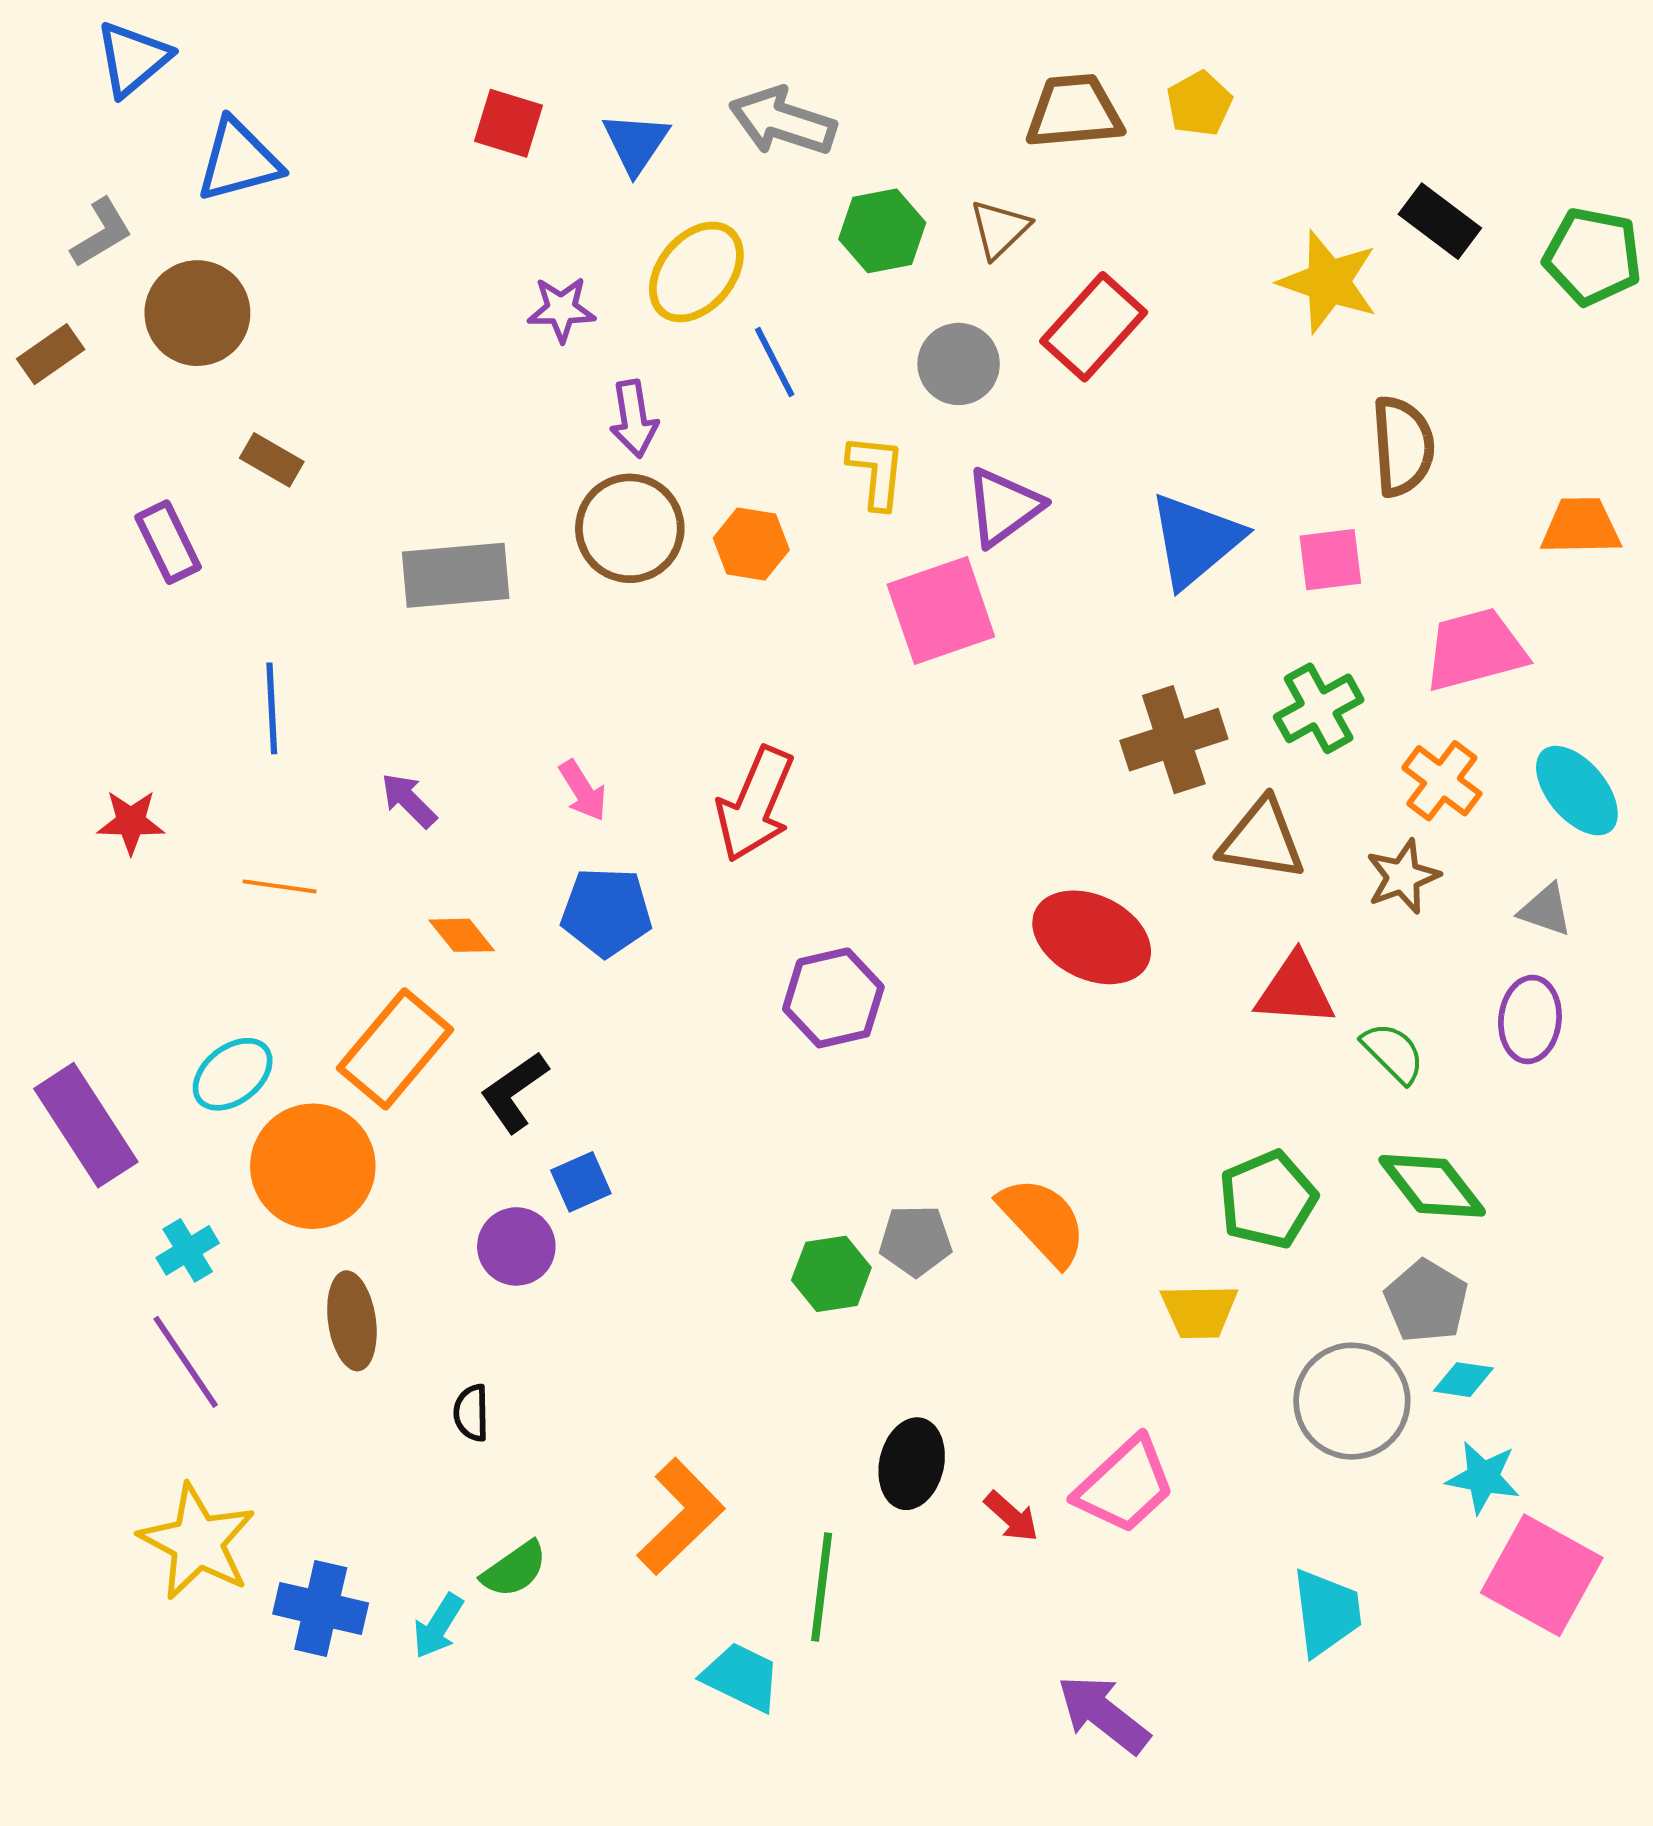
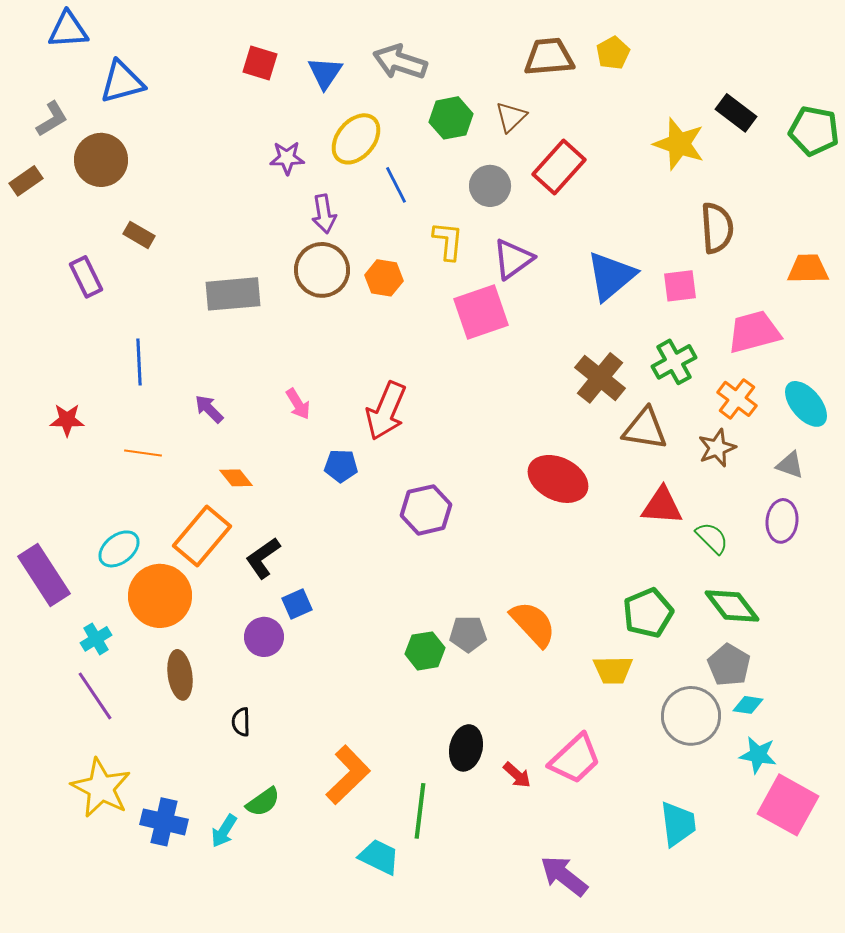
blue triangle: (133, 59) -> (68, 30), turned 36
brown cross: (1174, 740) -> (600, 378), turned -33
blue pentagon: (606, 912) -> (341, 466), moved, size x0.7

